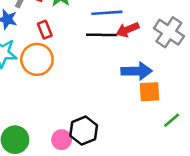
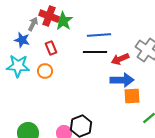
red arrow: (128, 30) -> (120, 59), moved
orange circle: (37, 59) -> (45, 71), size x0.6

